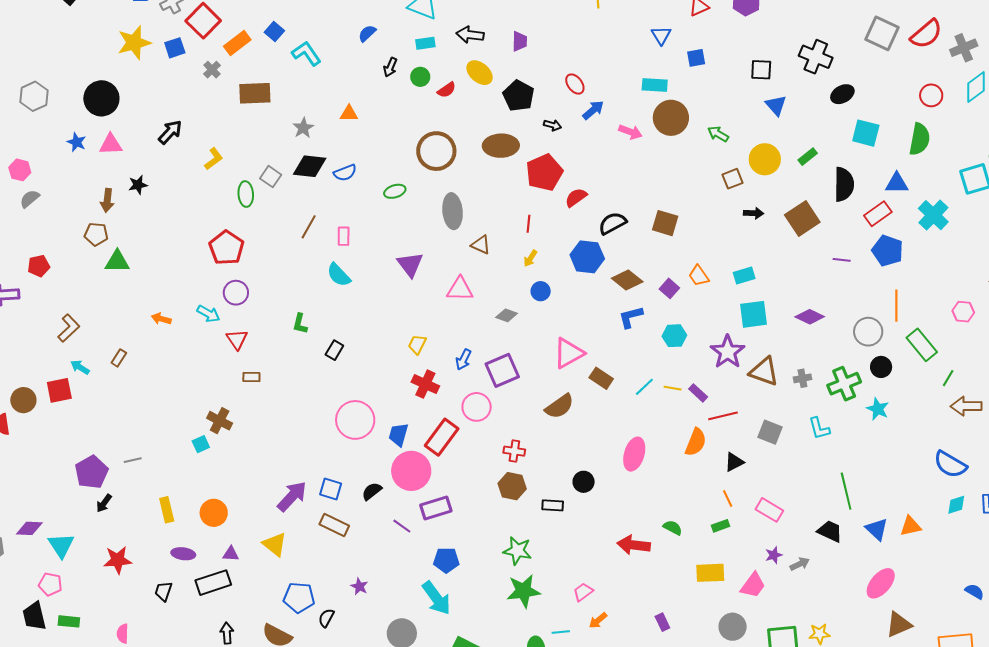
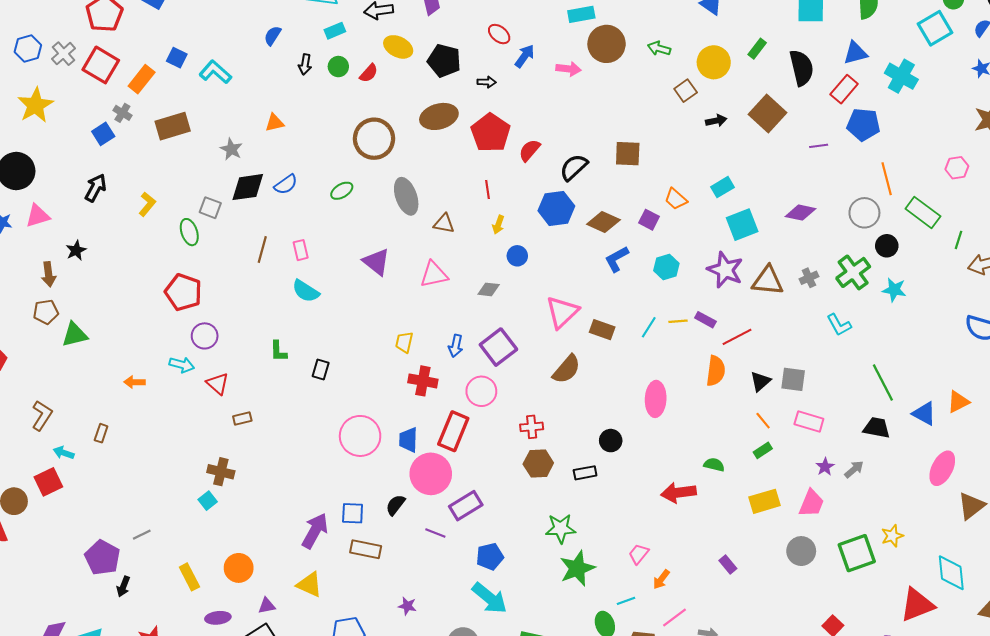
blue square: (175, 48) -> (103, 134), moved
gray square: (770, 432) -> (793, 379), moved

